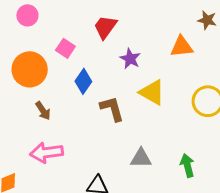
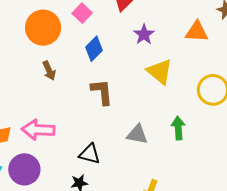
brown L-shape: (112, 109) -> (102, 92), moved
pink arrow: (46, 153) -> (38, 130), moved
green arrow: (187, 165) -> (178, 128), moved

